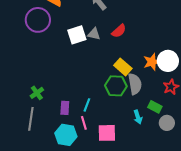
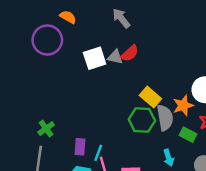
red semicircle: (119, 31) -> (130, 53), moved
orange star: (152, 62) -> (183, 106), moved
cyan line: (87, 105) -> (98, 153), moved
green rectangle: (155, 107) -> (188, 135), moved

